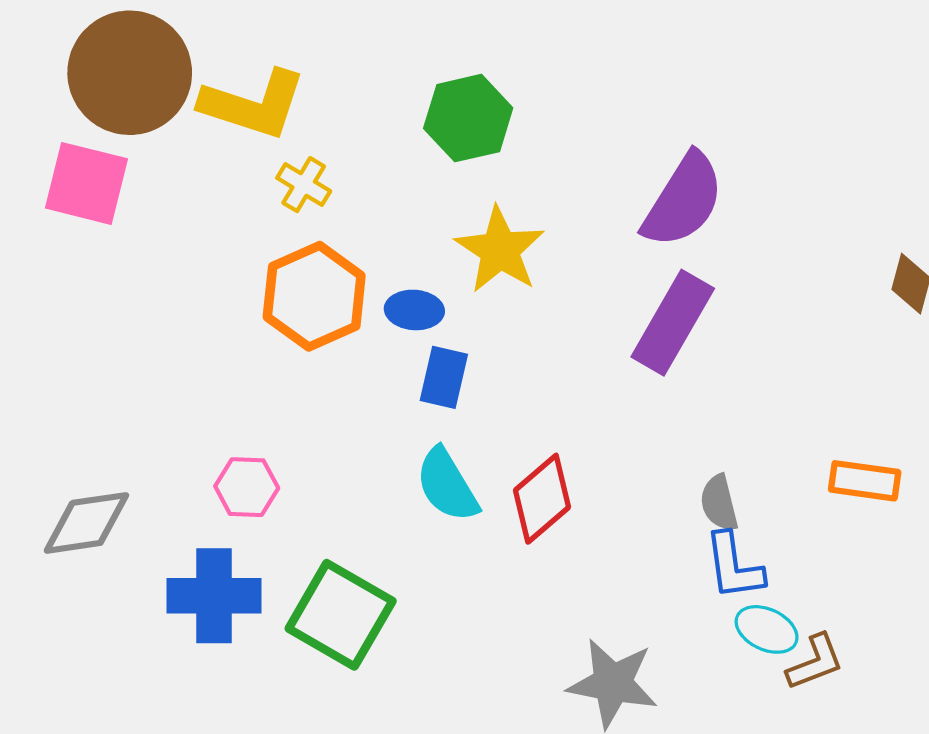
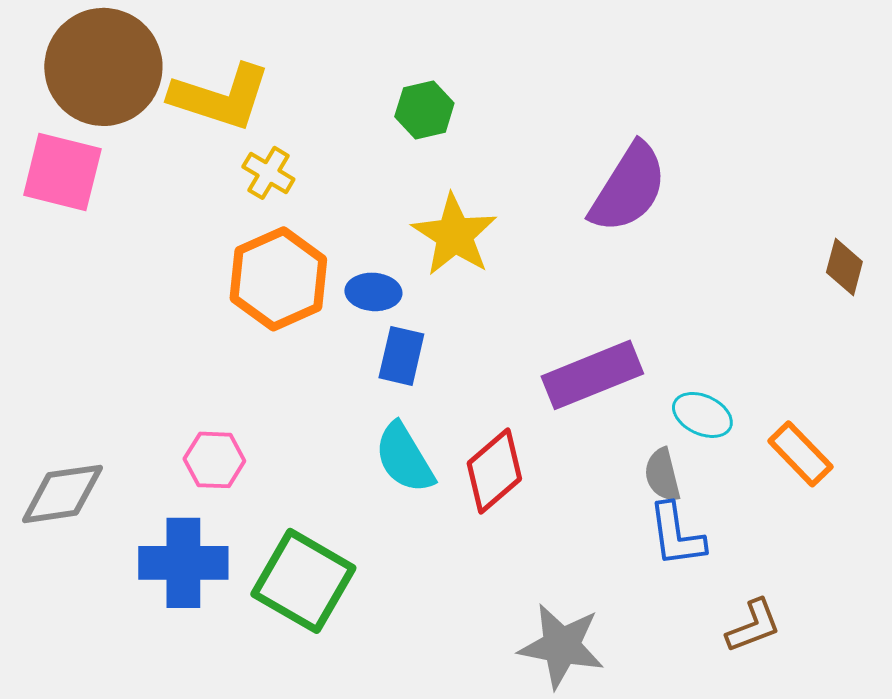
green hexagon: (468, 118) -> (424, 110), size x0.7
purple rectangle: (673, 323) -> (592, 375), moved, turned 38
orange rectangle: (865, 481) -> (800, 454), turned 38
cyan ellipse: (767, 629) -> (702, 415), moved

